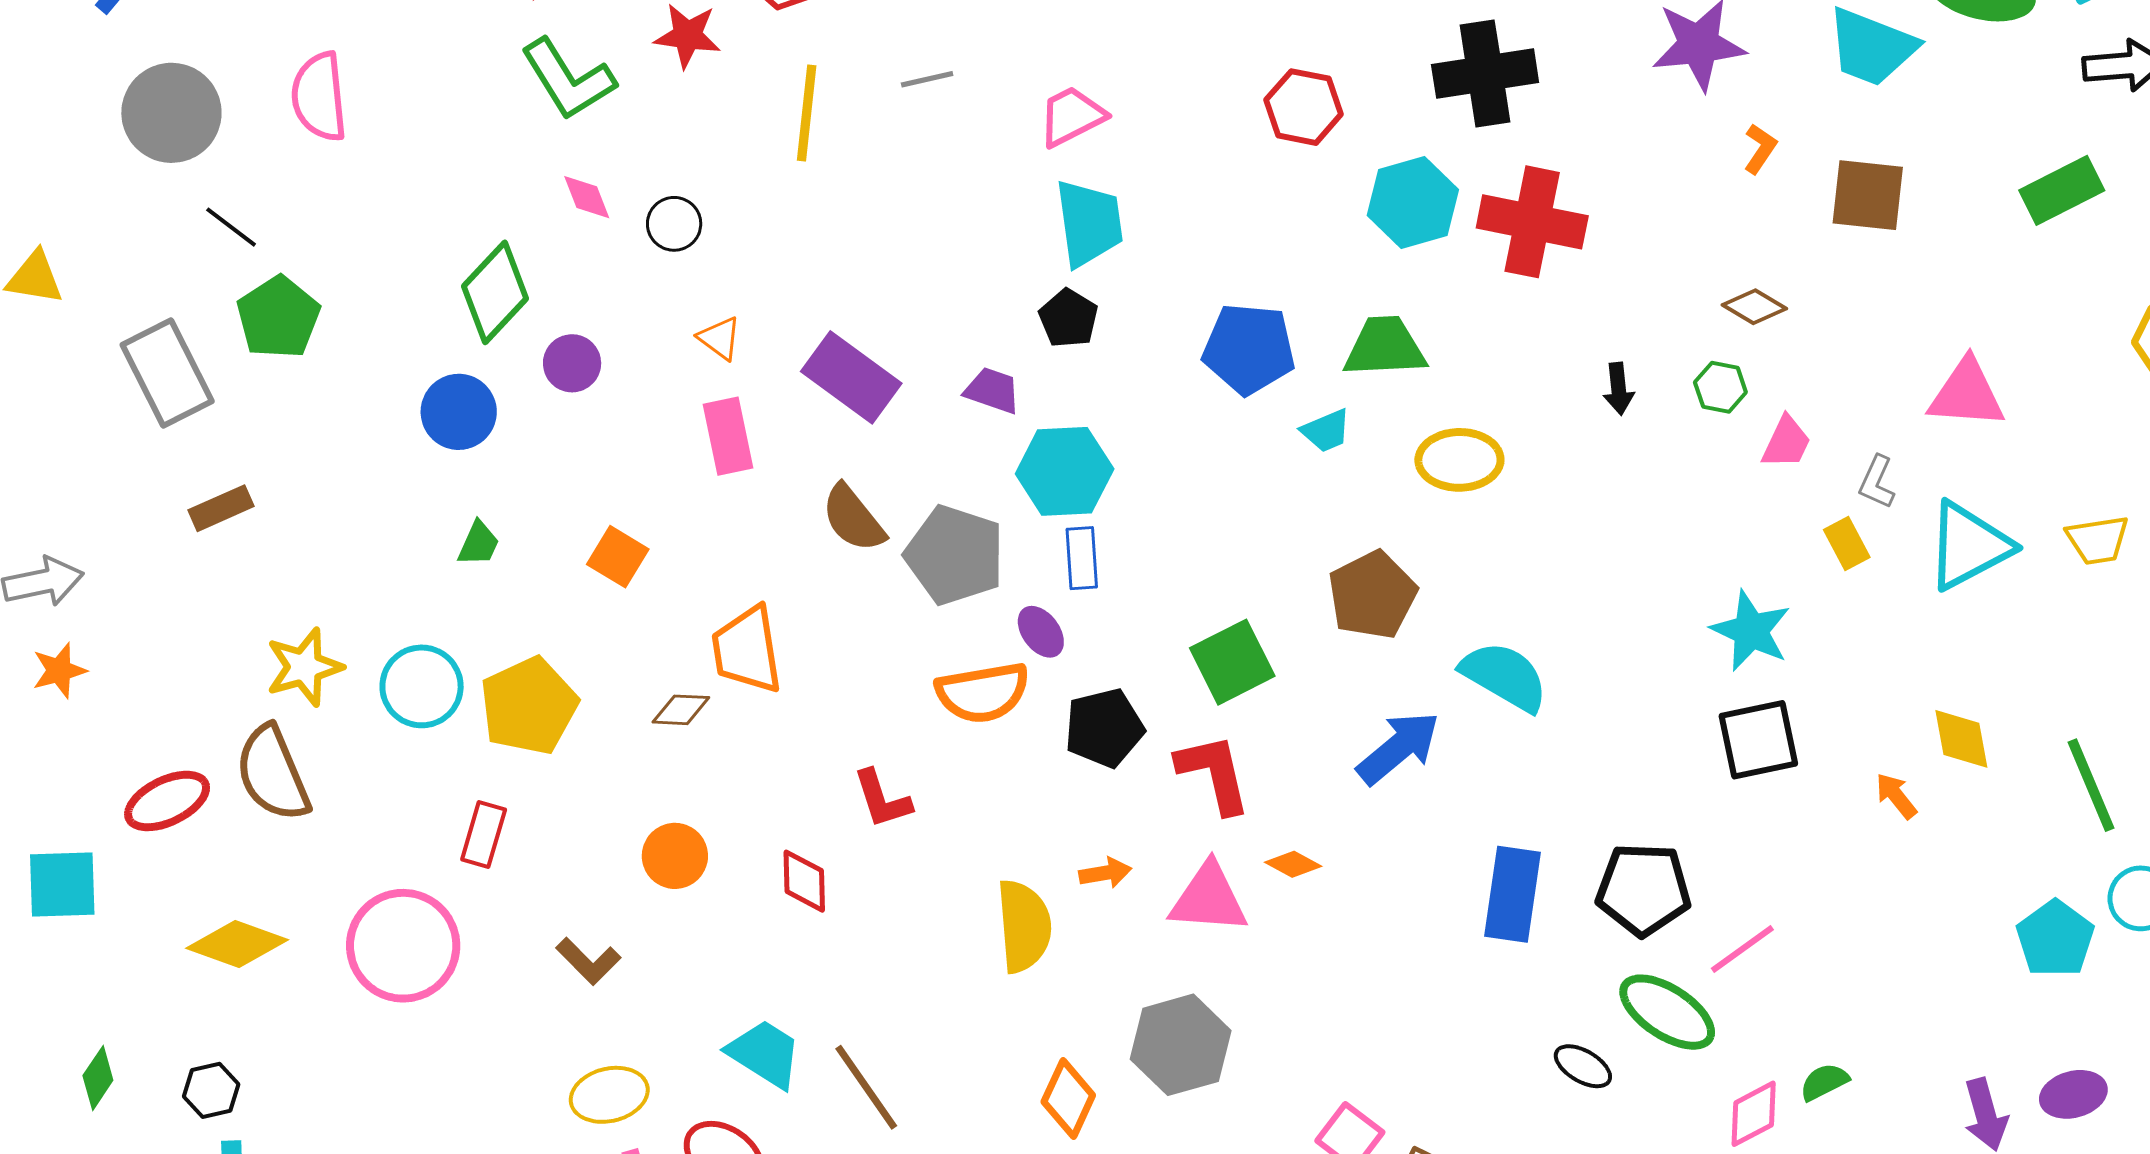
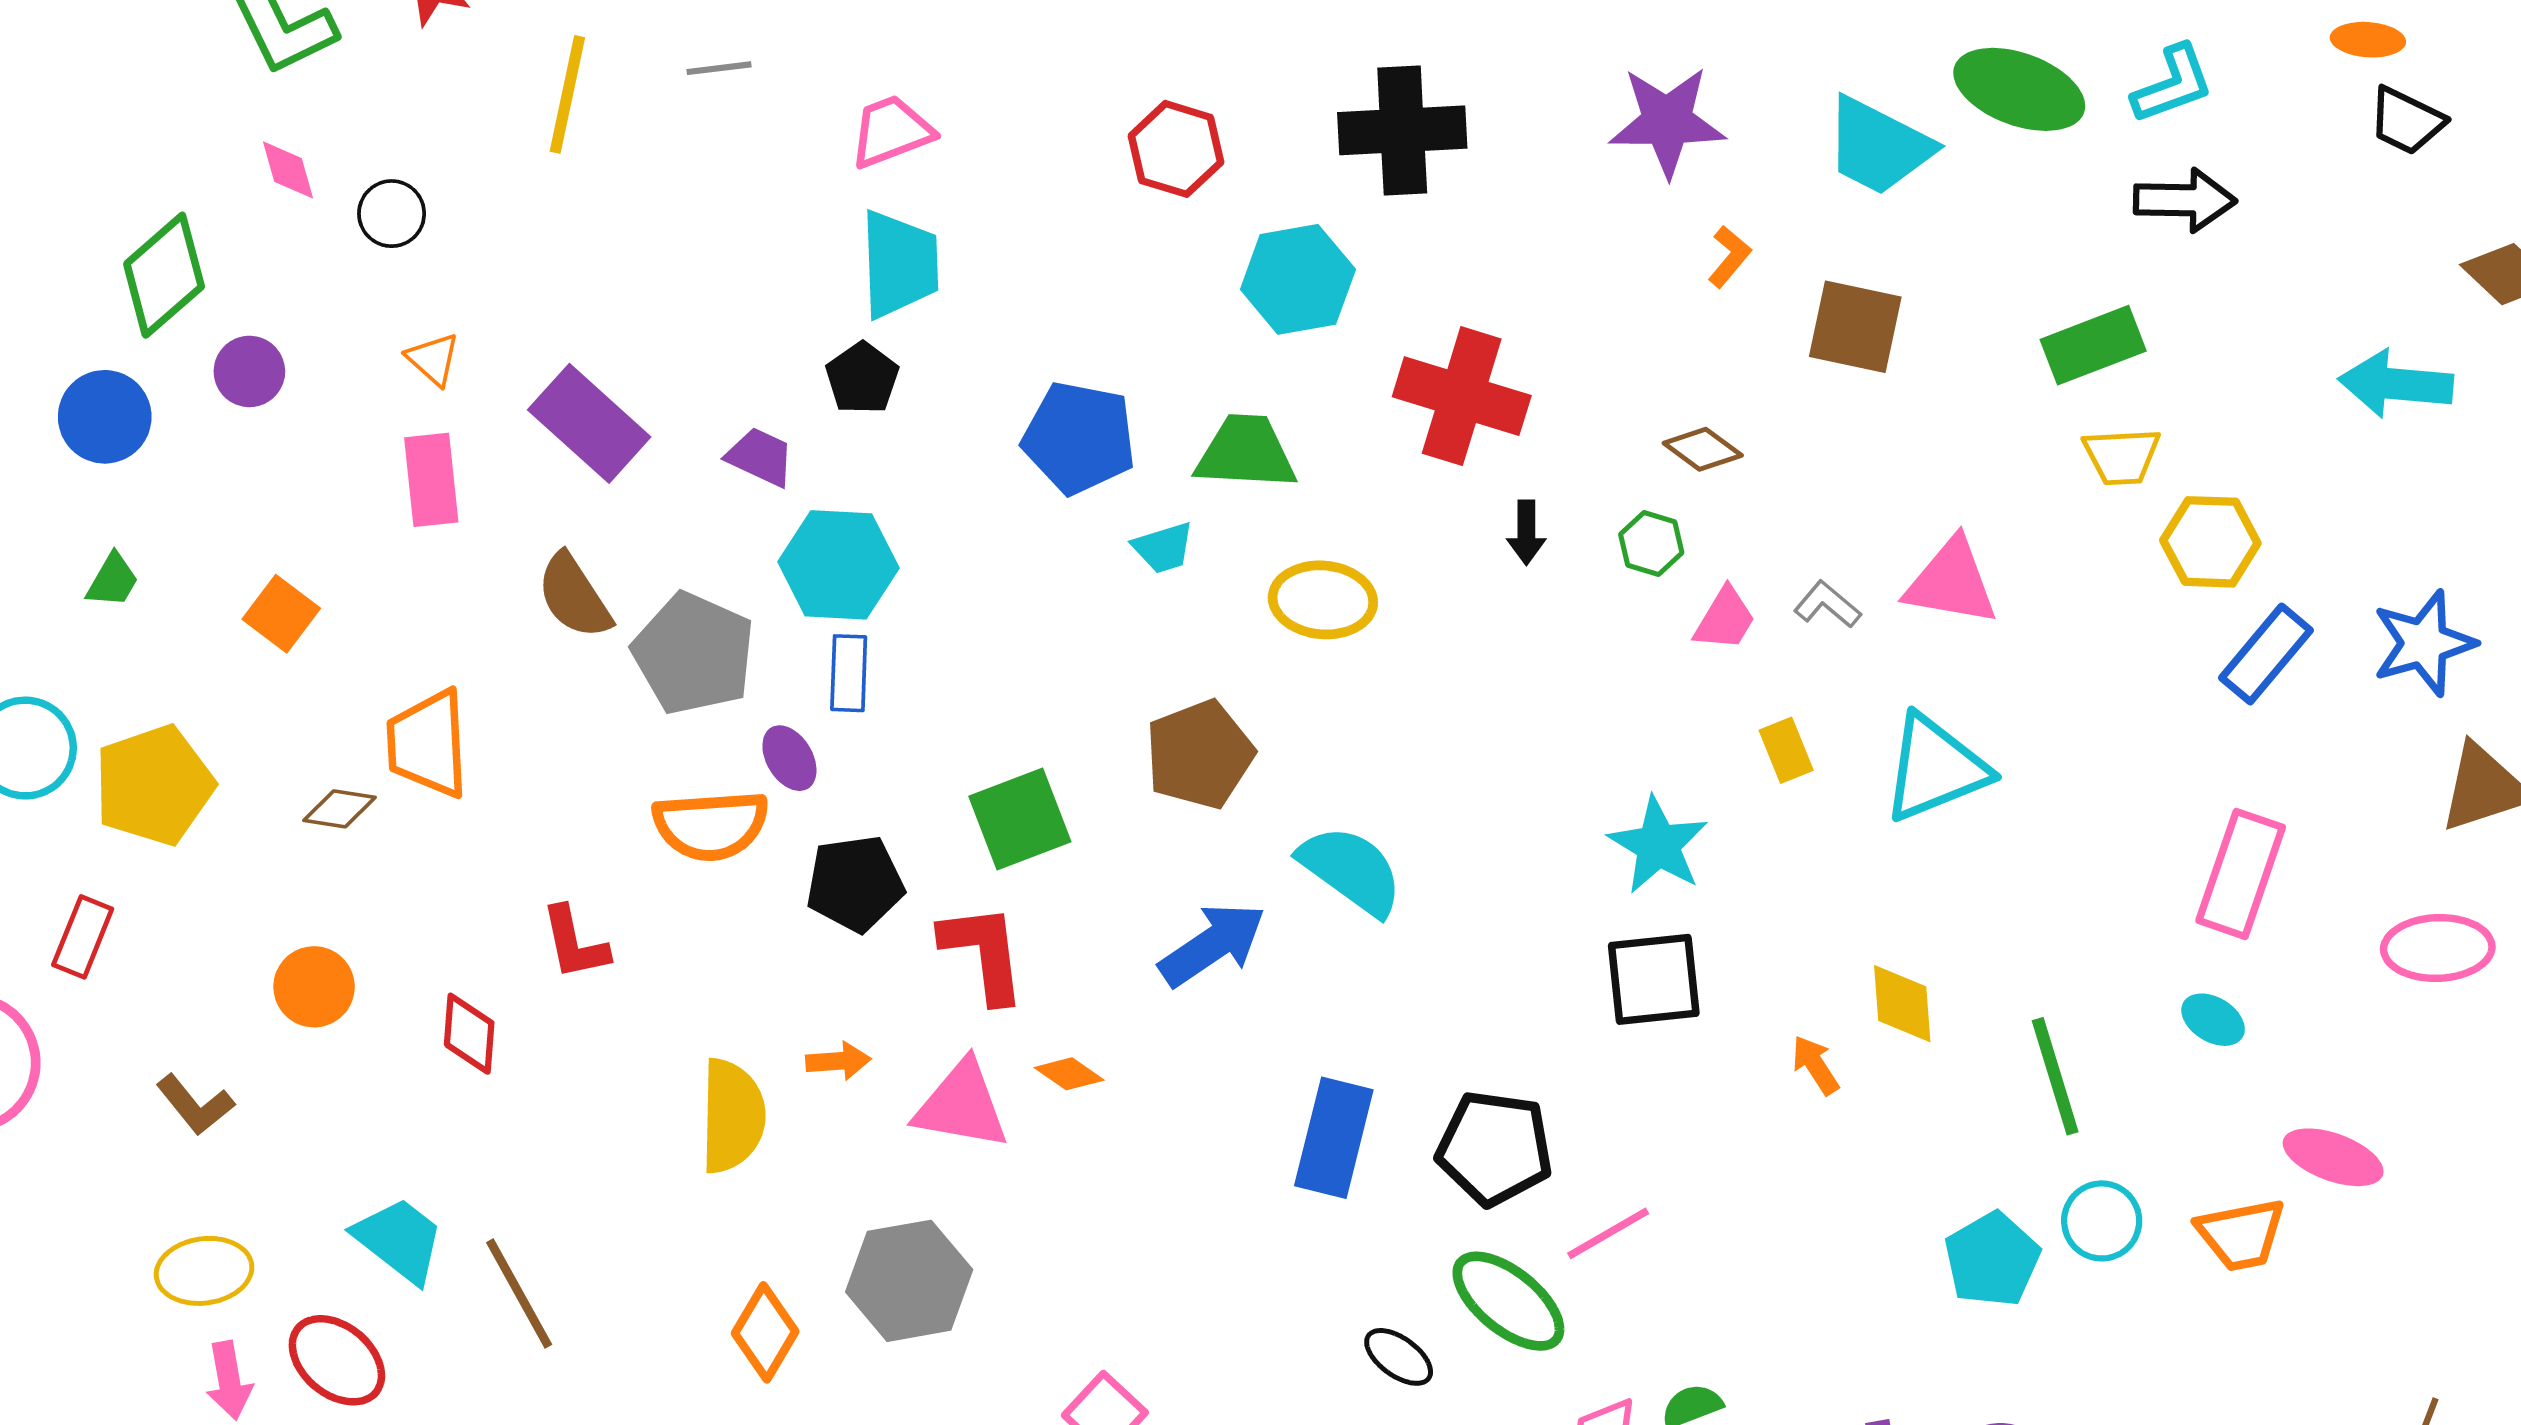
red cross: (1532, 222) -> (1462, 396), moved
gray L-shape: (1877, 482) -> (1827, 605), moved, turned 100
yellow trapezoid: (2098, 540) -> (2122, 456), moved

